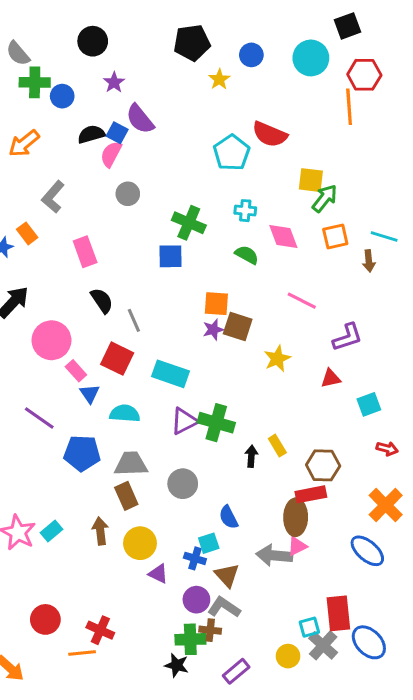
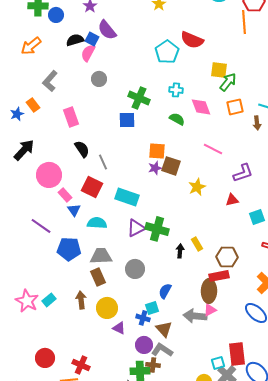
blue semicircle: (228, 517) -> (165, 291), turned 56

